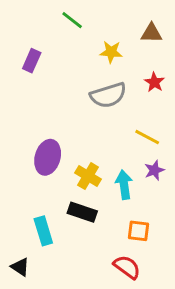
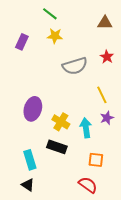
yellow star: (111, 52) -> (55, 36), moved
yellow line: (147, 137) -> (102, 95), turned 36
black triangle: (20, 267) -> (28, 185), moved

